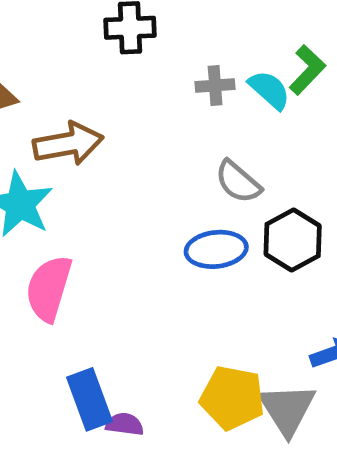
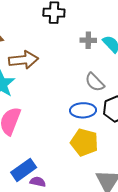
yellow pentagon: (232, 398) -> (84, 142), moved
blue rectangle: (90, 399) -> (24, 170), turned 70

